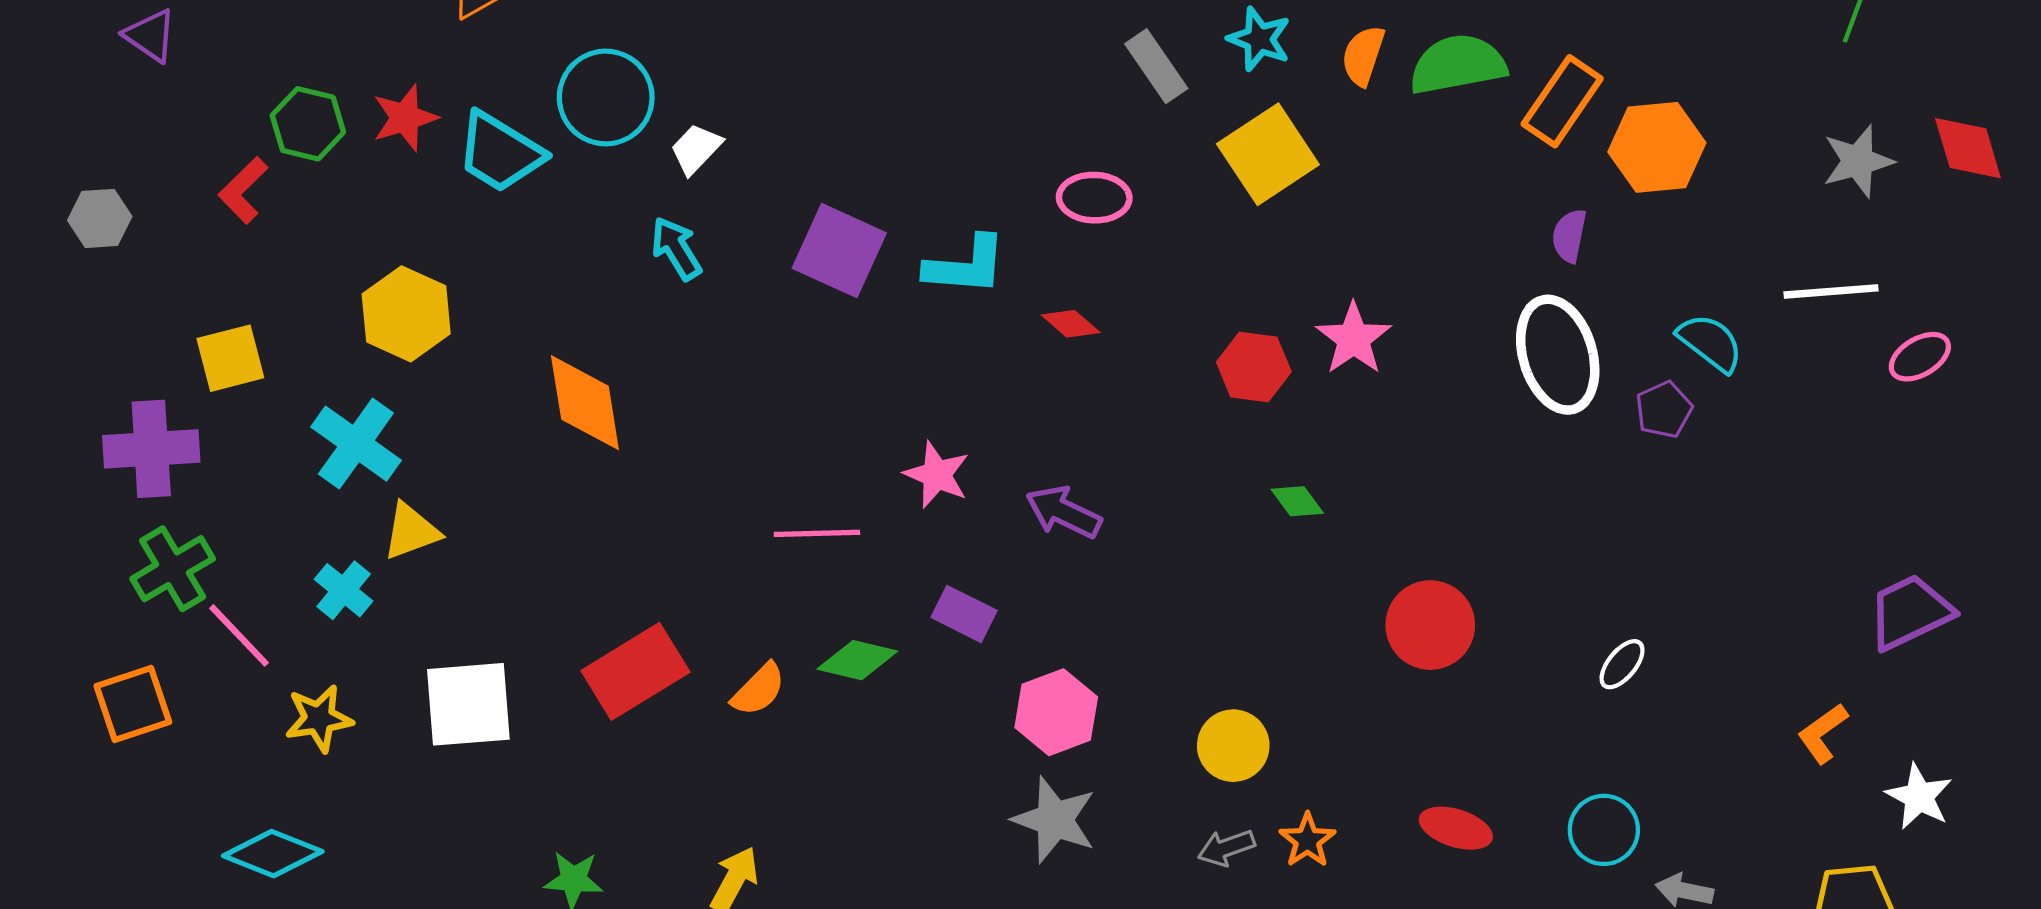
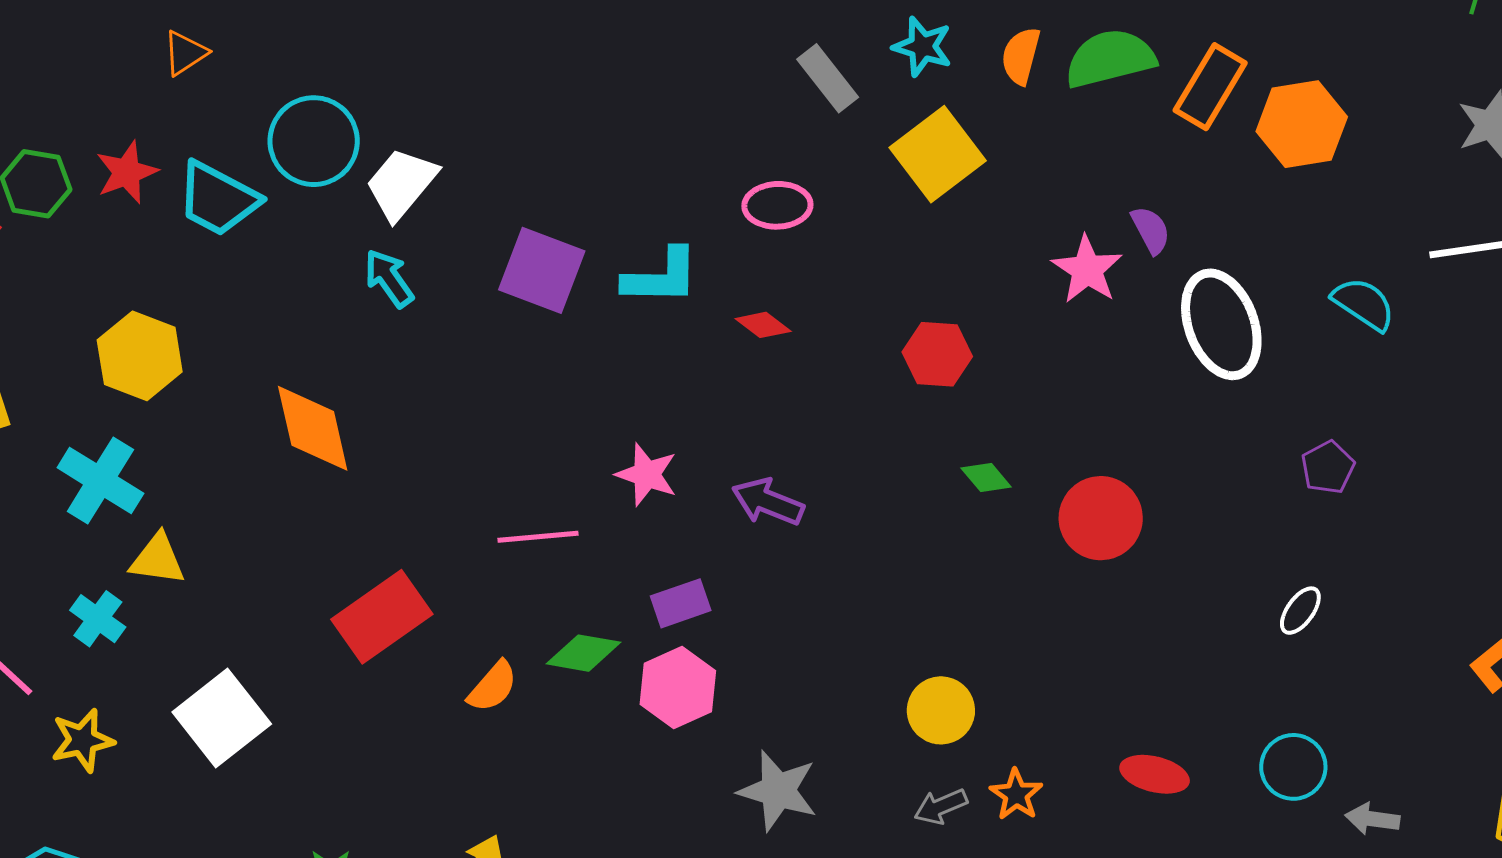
white trapezoid: (696, 149) -> (401, 184), size x1.5
purple semicircle: (1569, 236) -> (1151, 230), moved, turned 144
pink star: (1354, 339) -> (1087, 269), moved
purple pentagon: (1664, 410) -> (1328, 467), moved
yellow triangle: (411, 531) -> (158, 559), turned 32
purple rectangle: (964, 614) -> (681, 603), turned -42
red circle: (1430, 625) -> (1101, 518), moved
red rectangle: (635, 671) -> (382, 617), moved
white square: (468, 704) -> (222, 718), turned -30
pink hexagon: (1056, 712) -> (678, 687), moved

